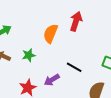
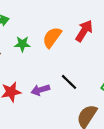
green star: (29, 55) -> (22, 44), moved

